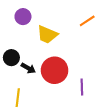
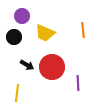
orange line: (87, 21) -> (83, 30), moved, turned -63
black circle: (11, 58) -> (14, 37), moved

